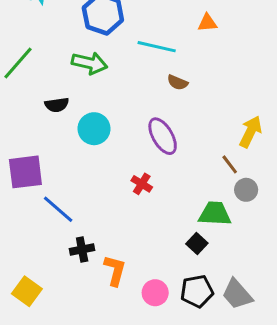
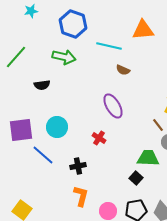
orange triangle: (207, 23) -> (143, 30), size x1.6
cyan circle: (94, 129) -> (57, 127), moved
black cross: (82, 249) -> (78, 166), moved

